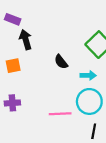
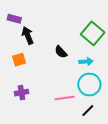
black line: (94, 131) -> (88, 111), moved, turned 40

